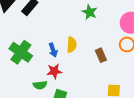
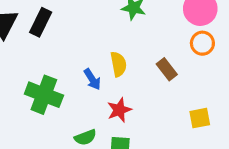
red star: (54, 71) -> (119, 110), moved

